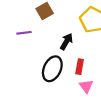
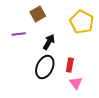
black arrow: (66, 42) -> (49, 42), moved

